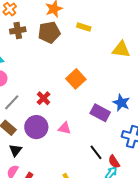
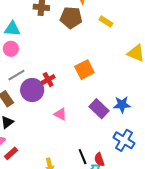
blue star: (121, 103) -> (122, 105), turned 30
purple circle: (36, 127) -> (32, 90), moved
black line: (96, 152) -> (83, 157), moved

